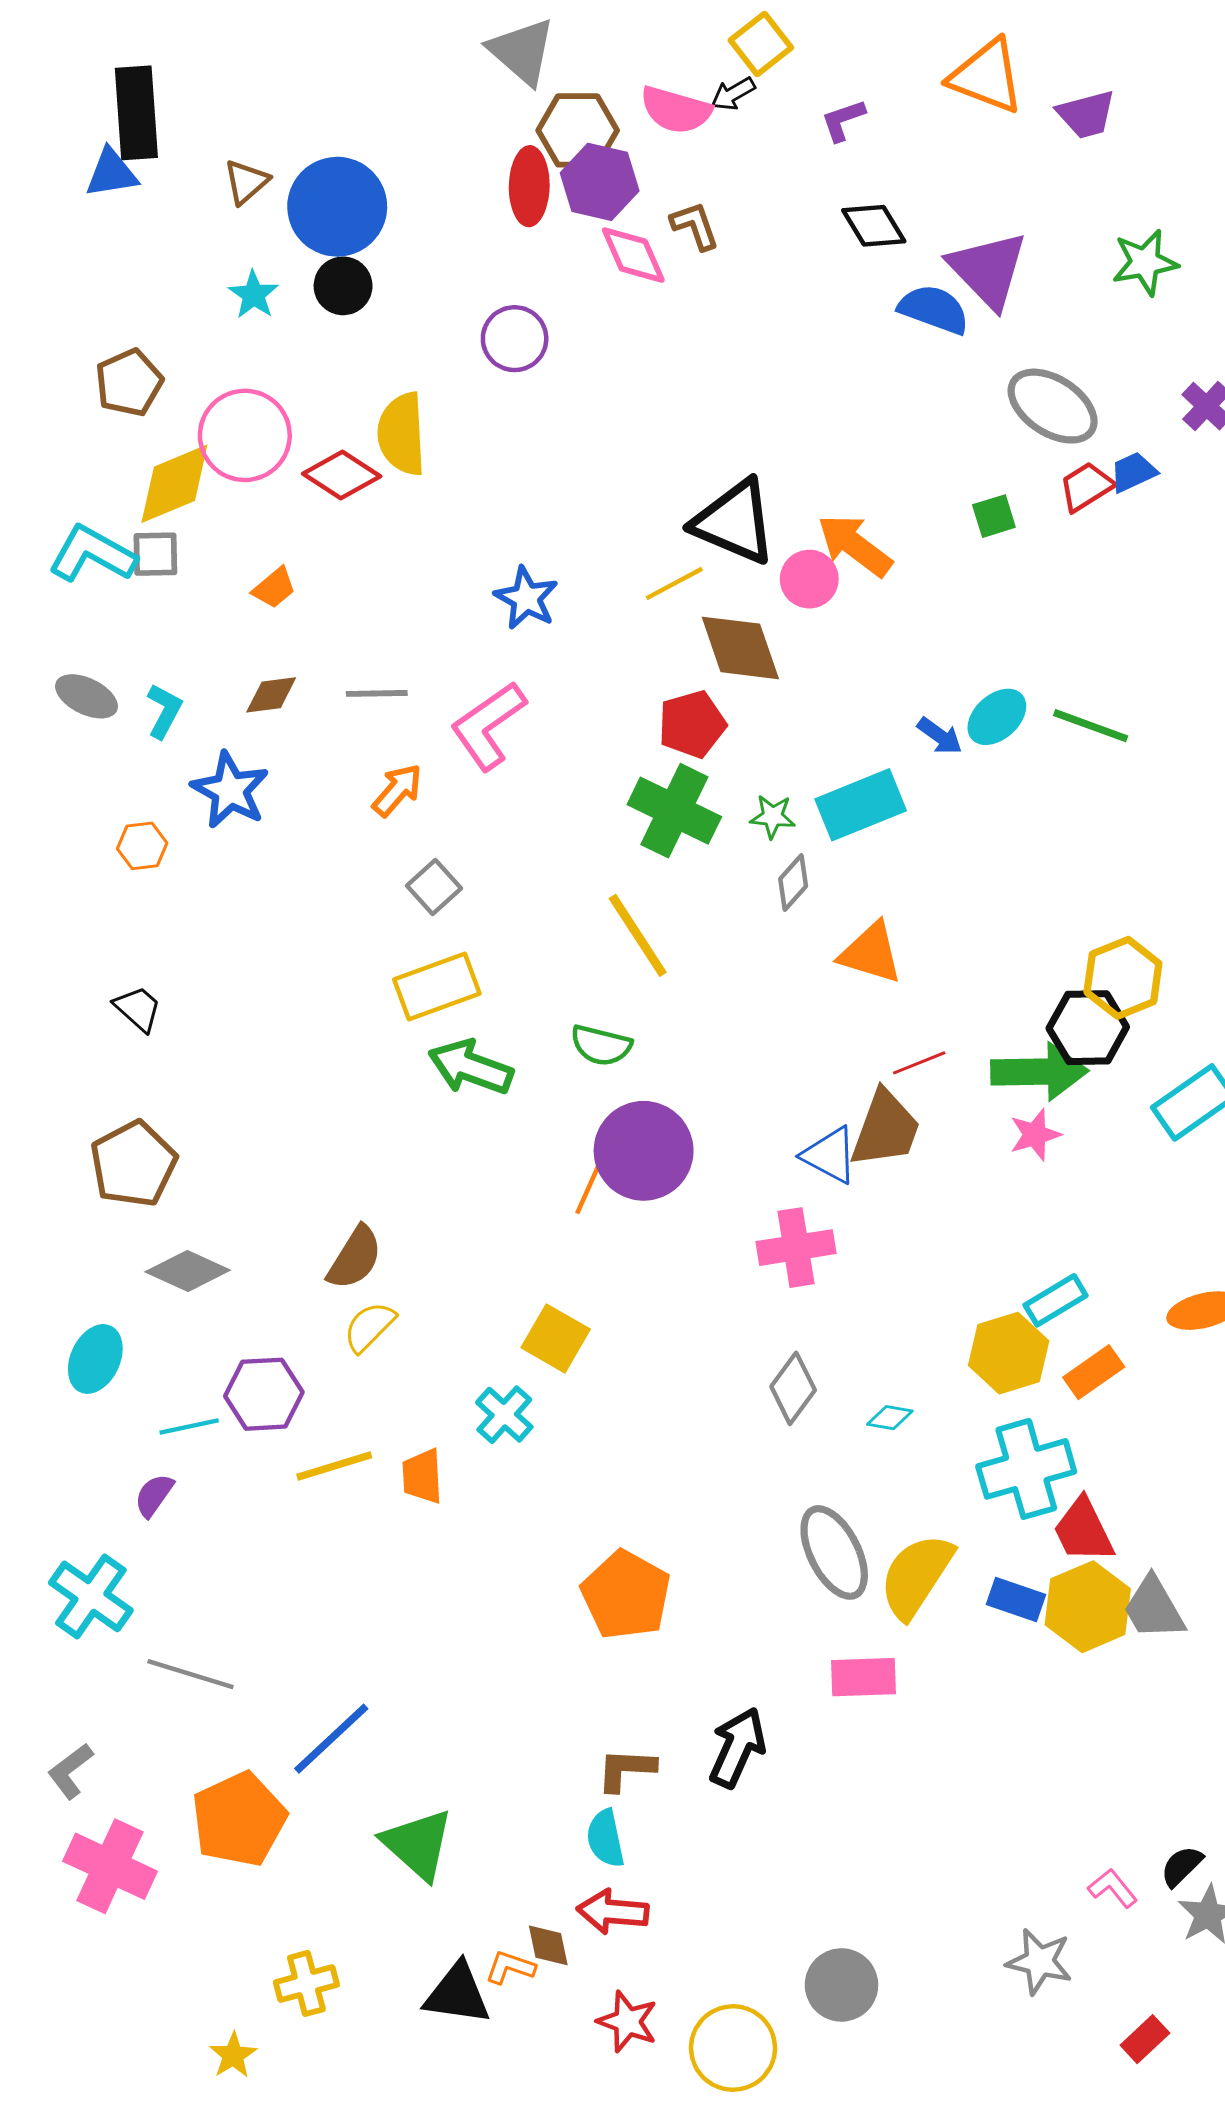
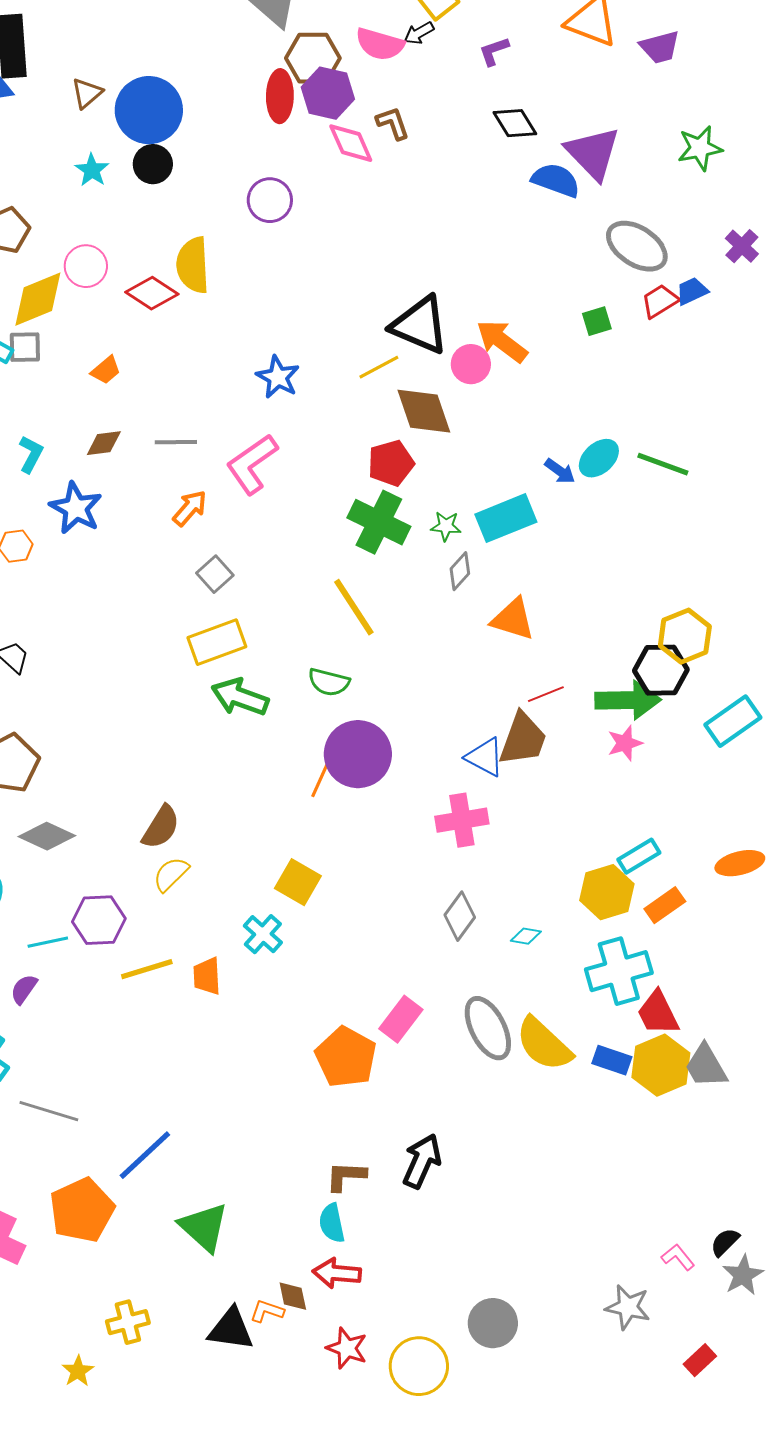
pink circle: (245, 435) -> (86, 266), size x0.7
yellow semicircle: (916, 1576) -> (544, 1044), turned -80
pink rectangle: (863, 1677) -> (401, 1019), moved, turned -51

